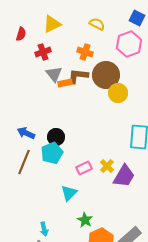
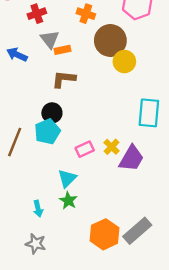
brown L-shape: (78, 76) -> (64, 79), moved
blue arrow: (26, 133) -> (17, 55), moved
green star: (85, 220) -> (68, 200), moved
cyan arrow: (44, 229) -> (38, 209), moved

